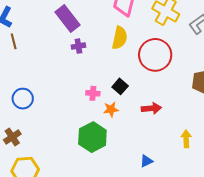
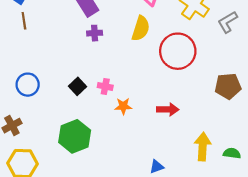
black square: (120, 86) -> (78, 86), moved
green hexagon: (92, 137) -> (75, 136), moved
yellow arrow: (186, 139) -> (203, 147), size x1.4

